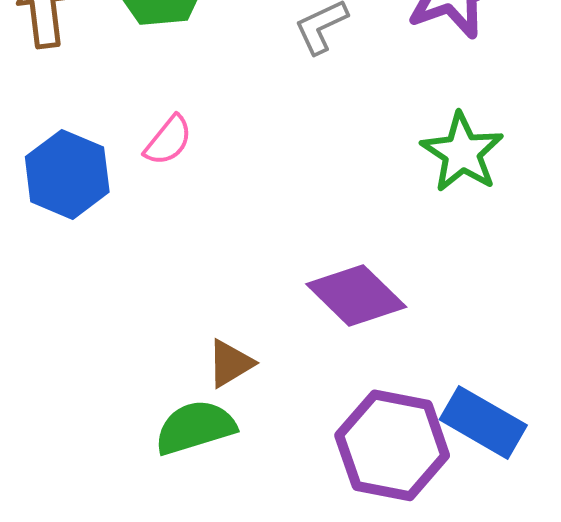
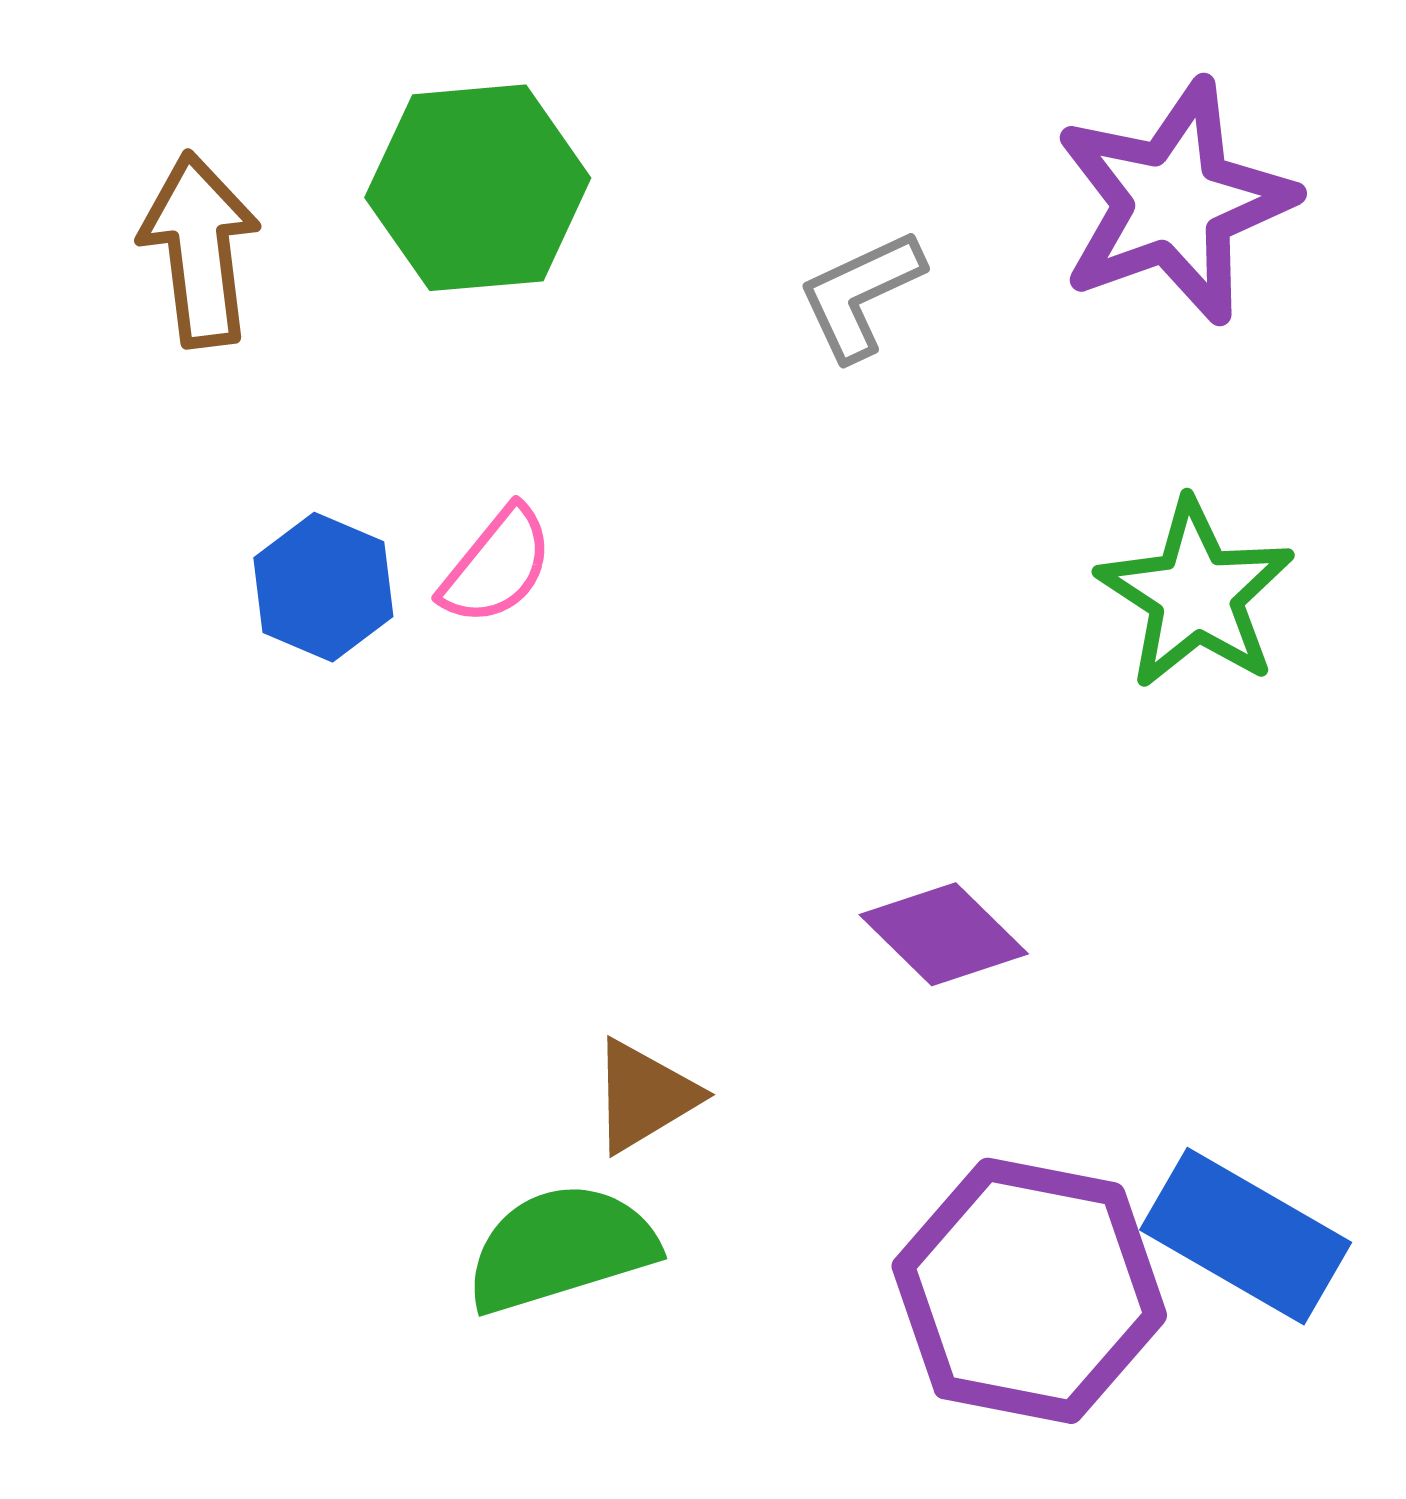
blue hexagon: (67, 174) -> (323, 587), moved, size x0.7
purple diamond: (356, 295) -> (944, 934), size x0.7

